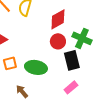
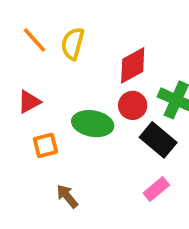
black rectangle: (72, 60) -> (158, 140), turned -36
green ellipse: (36, 67) -> (93, 124), moved

